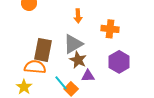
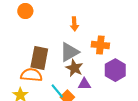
orange cross: (110, 29) -> (100, 45), moved

